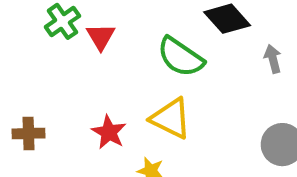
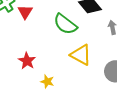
yellow triangle: (171, 118) -> (81, 55), moved

